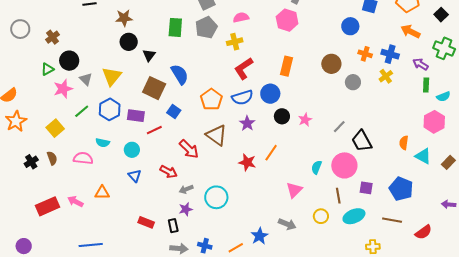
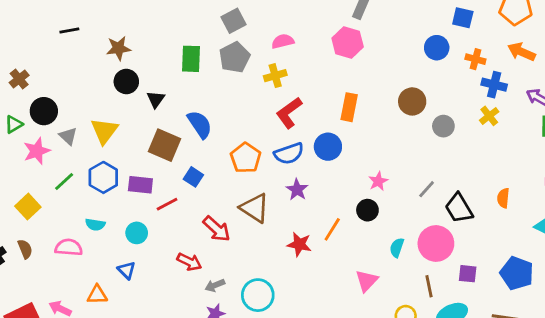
orange cross: (365, 54) -> (475, 59), moved
black circle: (282, 116) -> (367, 210), moved
orange semicircle: (404, 143) -> (503, 198), moved
blue triangle: (135, 176) -> (127, 270), moved

